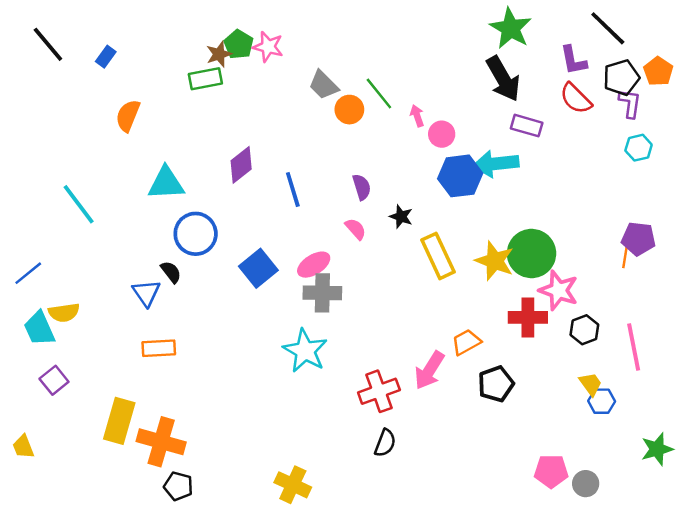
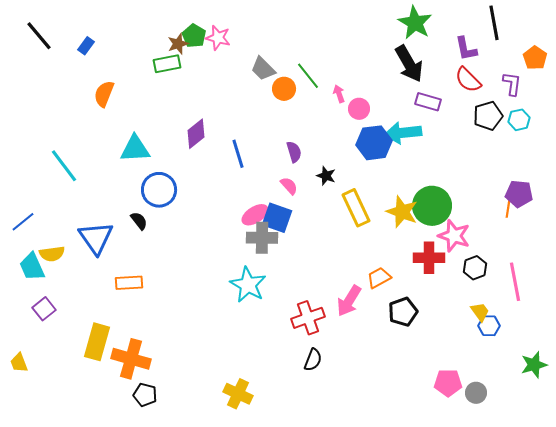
black line: (608, 28) -> (494, 23), turned 36
black pentagon: (621, 78) -> (488, 116), moved
blue square: (258, 268) -> (277, 218), moved, turned -32
blue triangle: (146, 293) -> (96, 238), moved, size x1.5

